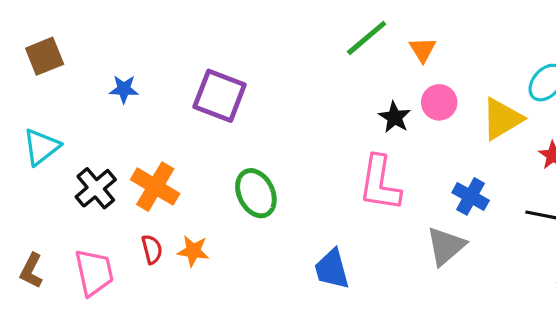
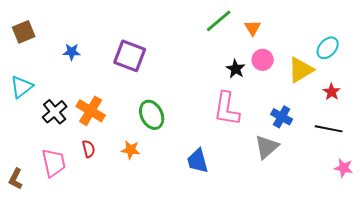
orange star: (193, 251) -> (131, 150), moved
brown L-shape: (31, 271) -> (16, 179), moved

